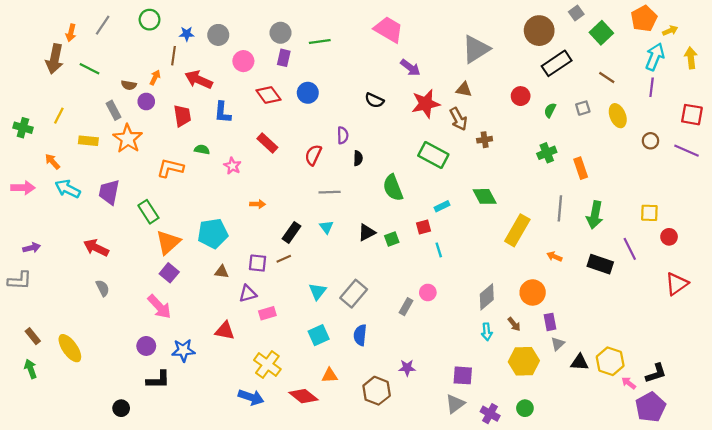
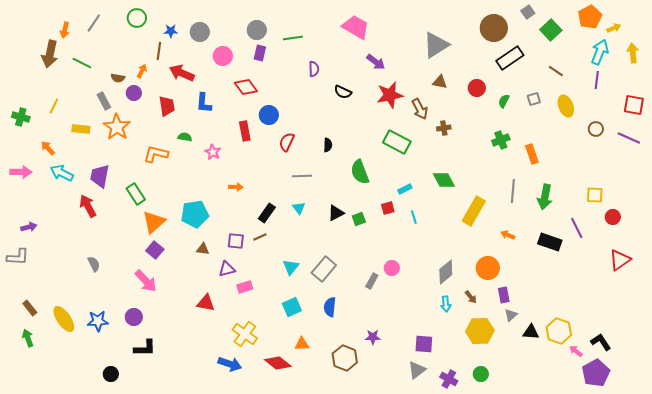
brown triangle: (464, 89) -> (440, 82), moved
blue circle: (308, 93) -> (269, 115), moved
purple semicircle: (343, 135) -> (314, 69), moved
red rectangle: (267, 143) -> (245, 131), turned 36
red arrow: (96, 248) -> (88, 206), moved, turned 35
cyan line: (439, 250) -> (414, 217), moved
blue star: (183, 350) -> (98, 321), moved
black L-shape: (656, 373) -> (601, 342), turned -105

